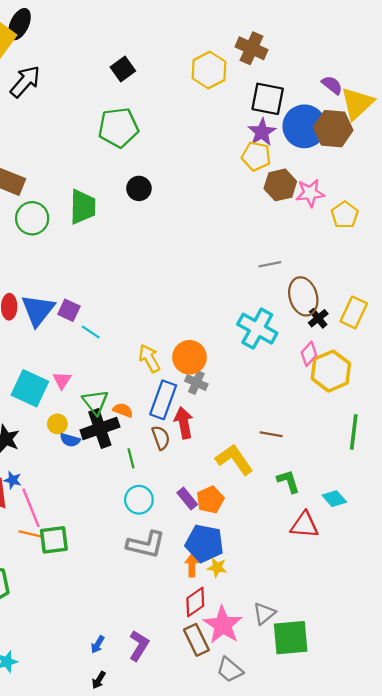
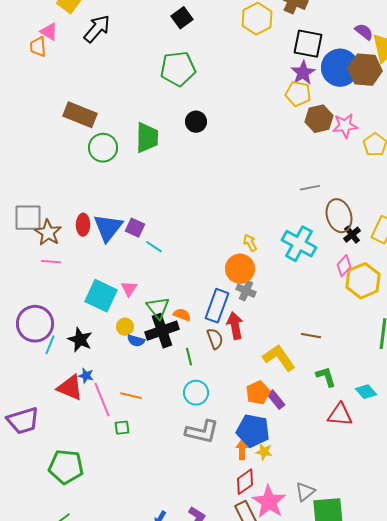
yellow arrow: (149, 358) -> (250, 243), moved, size x0.7
purple rectangle: (187, 499) -> (276, 400), moved
orange line: (31, 534) -> (131, 396), moved
green square: (54, 540) -> (122, 428), size x0.6

